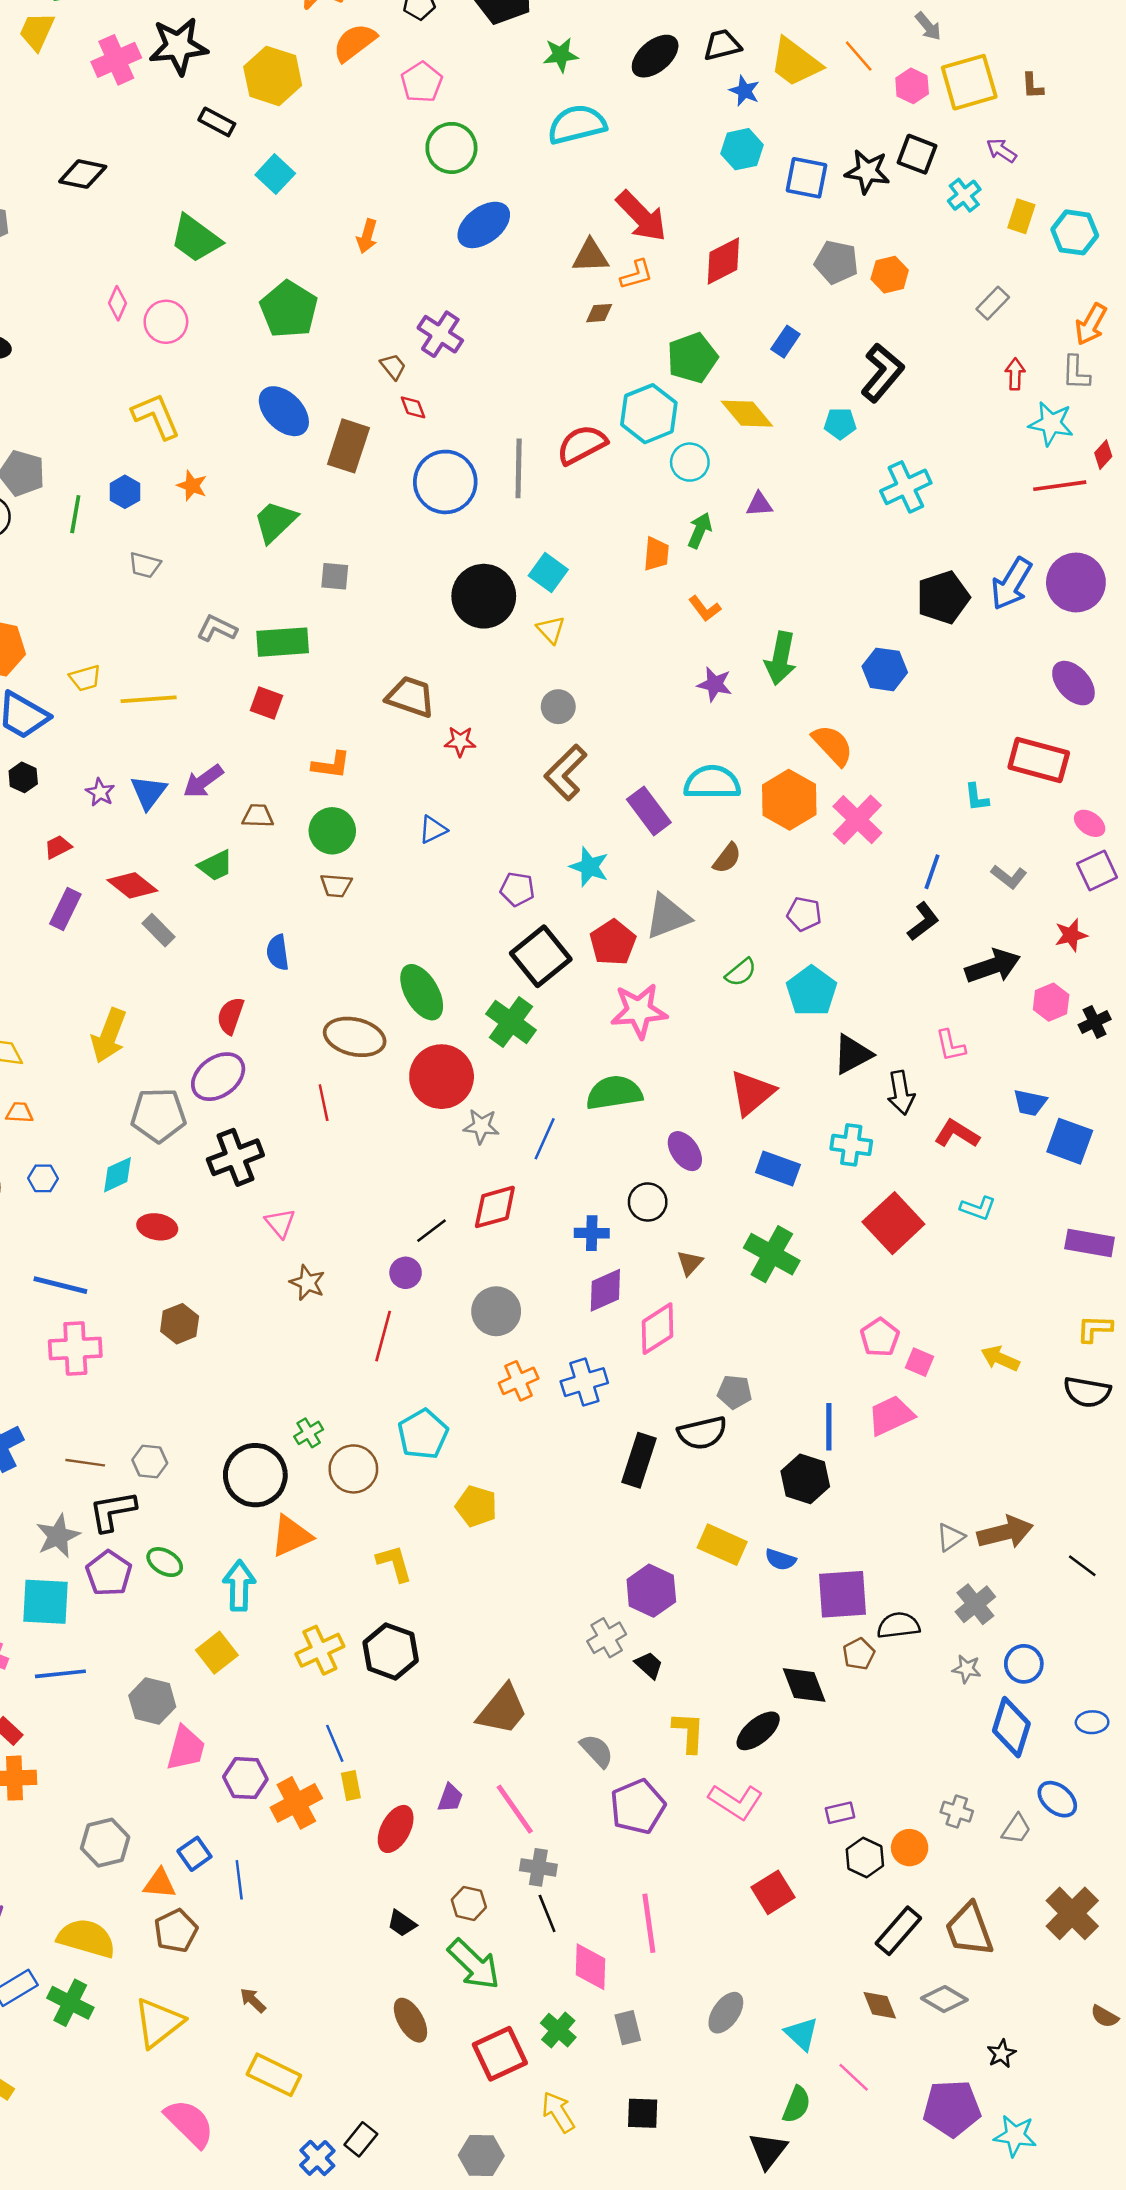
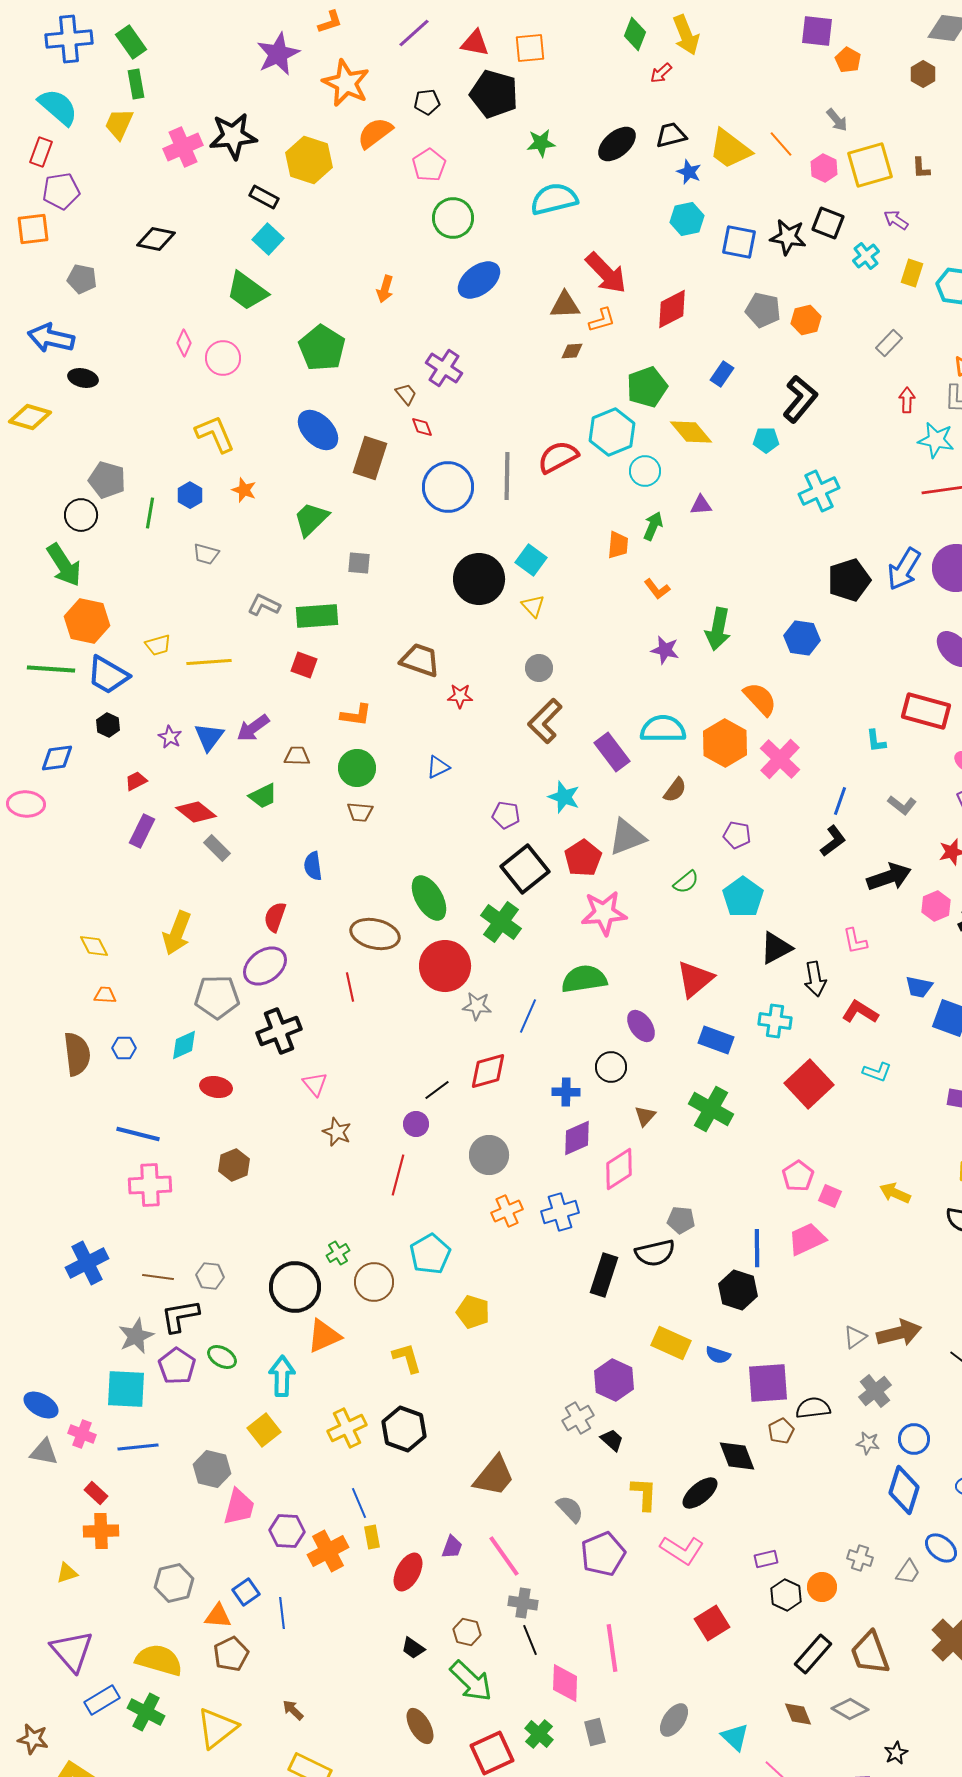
cyan square: (275, 174) -> (268, 239), moved

